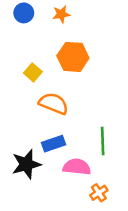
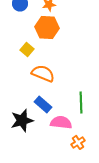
orange hexagon: (73, 57) -> (47, 27), moved
blue rectangle: (54, 144) -> (43, 104), turned 60

